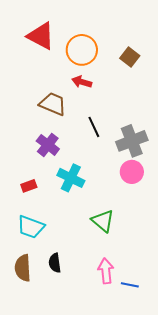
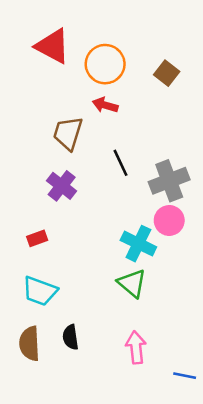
brown trapezoid: (53, 104) -> (68, 133), turned -96
cyan cross: (71, 178) -> (138, 244), moved
blue line: (130, 285) -> (185, 376), moved

